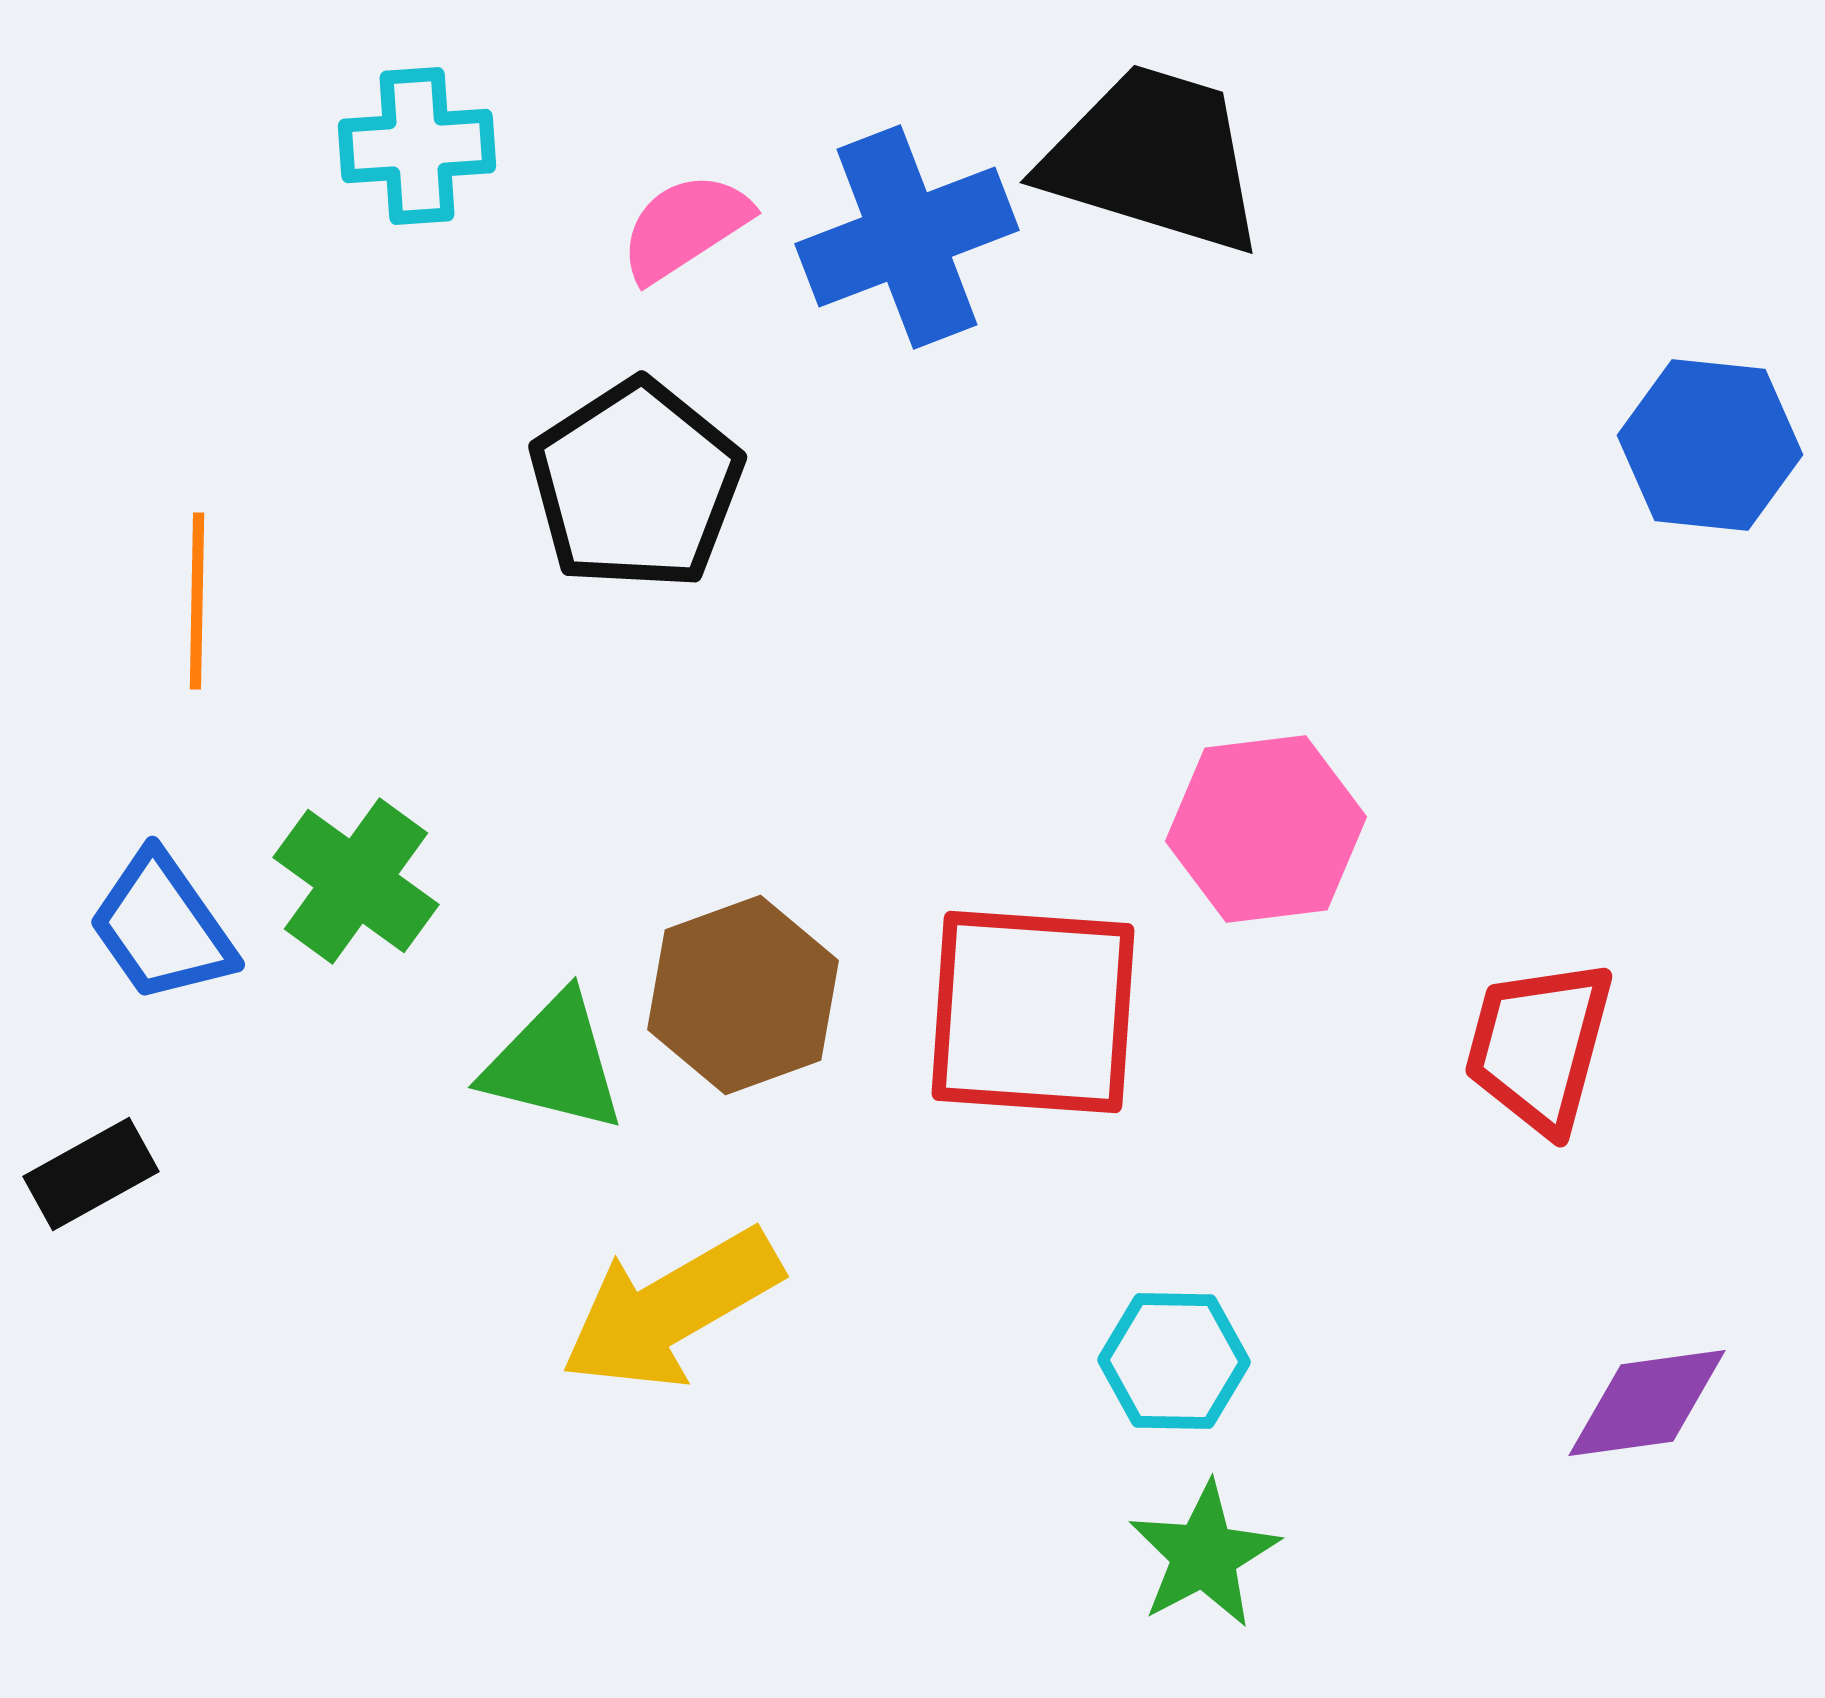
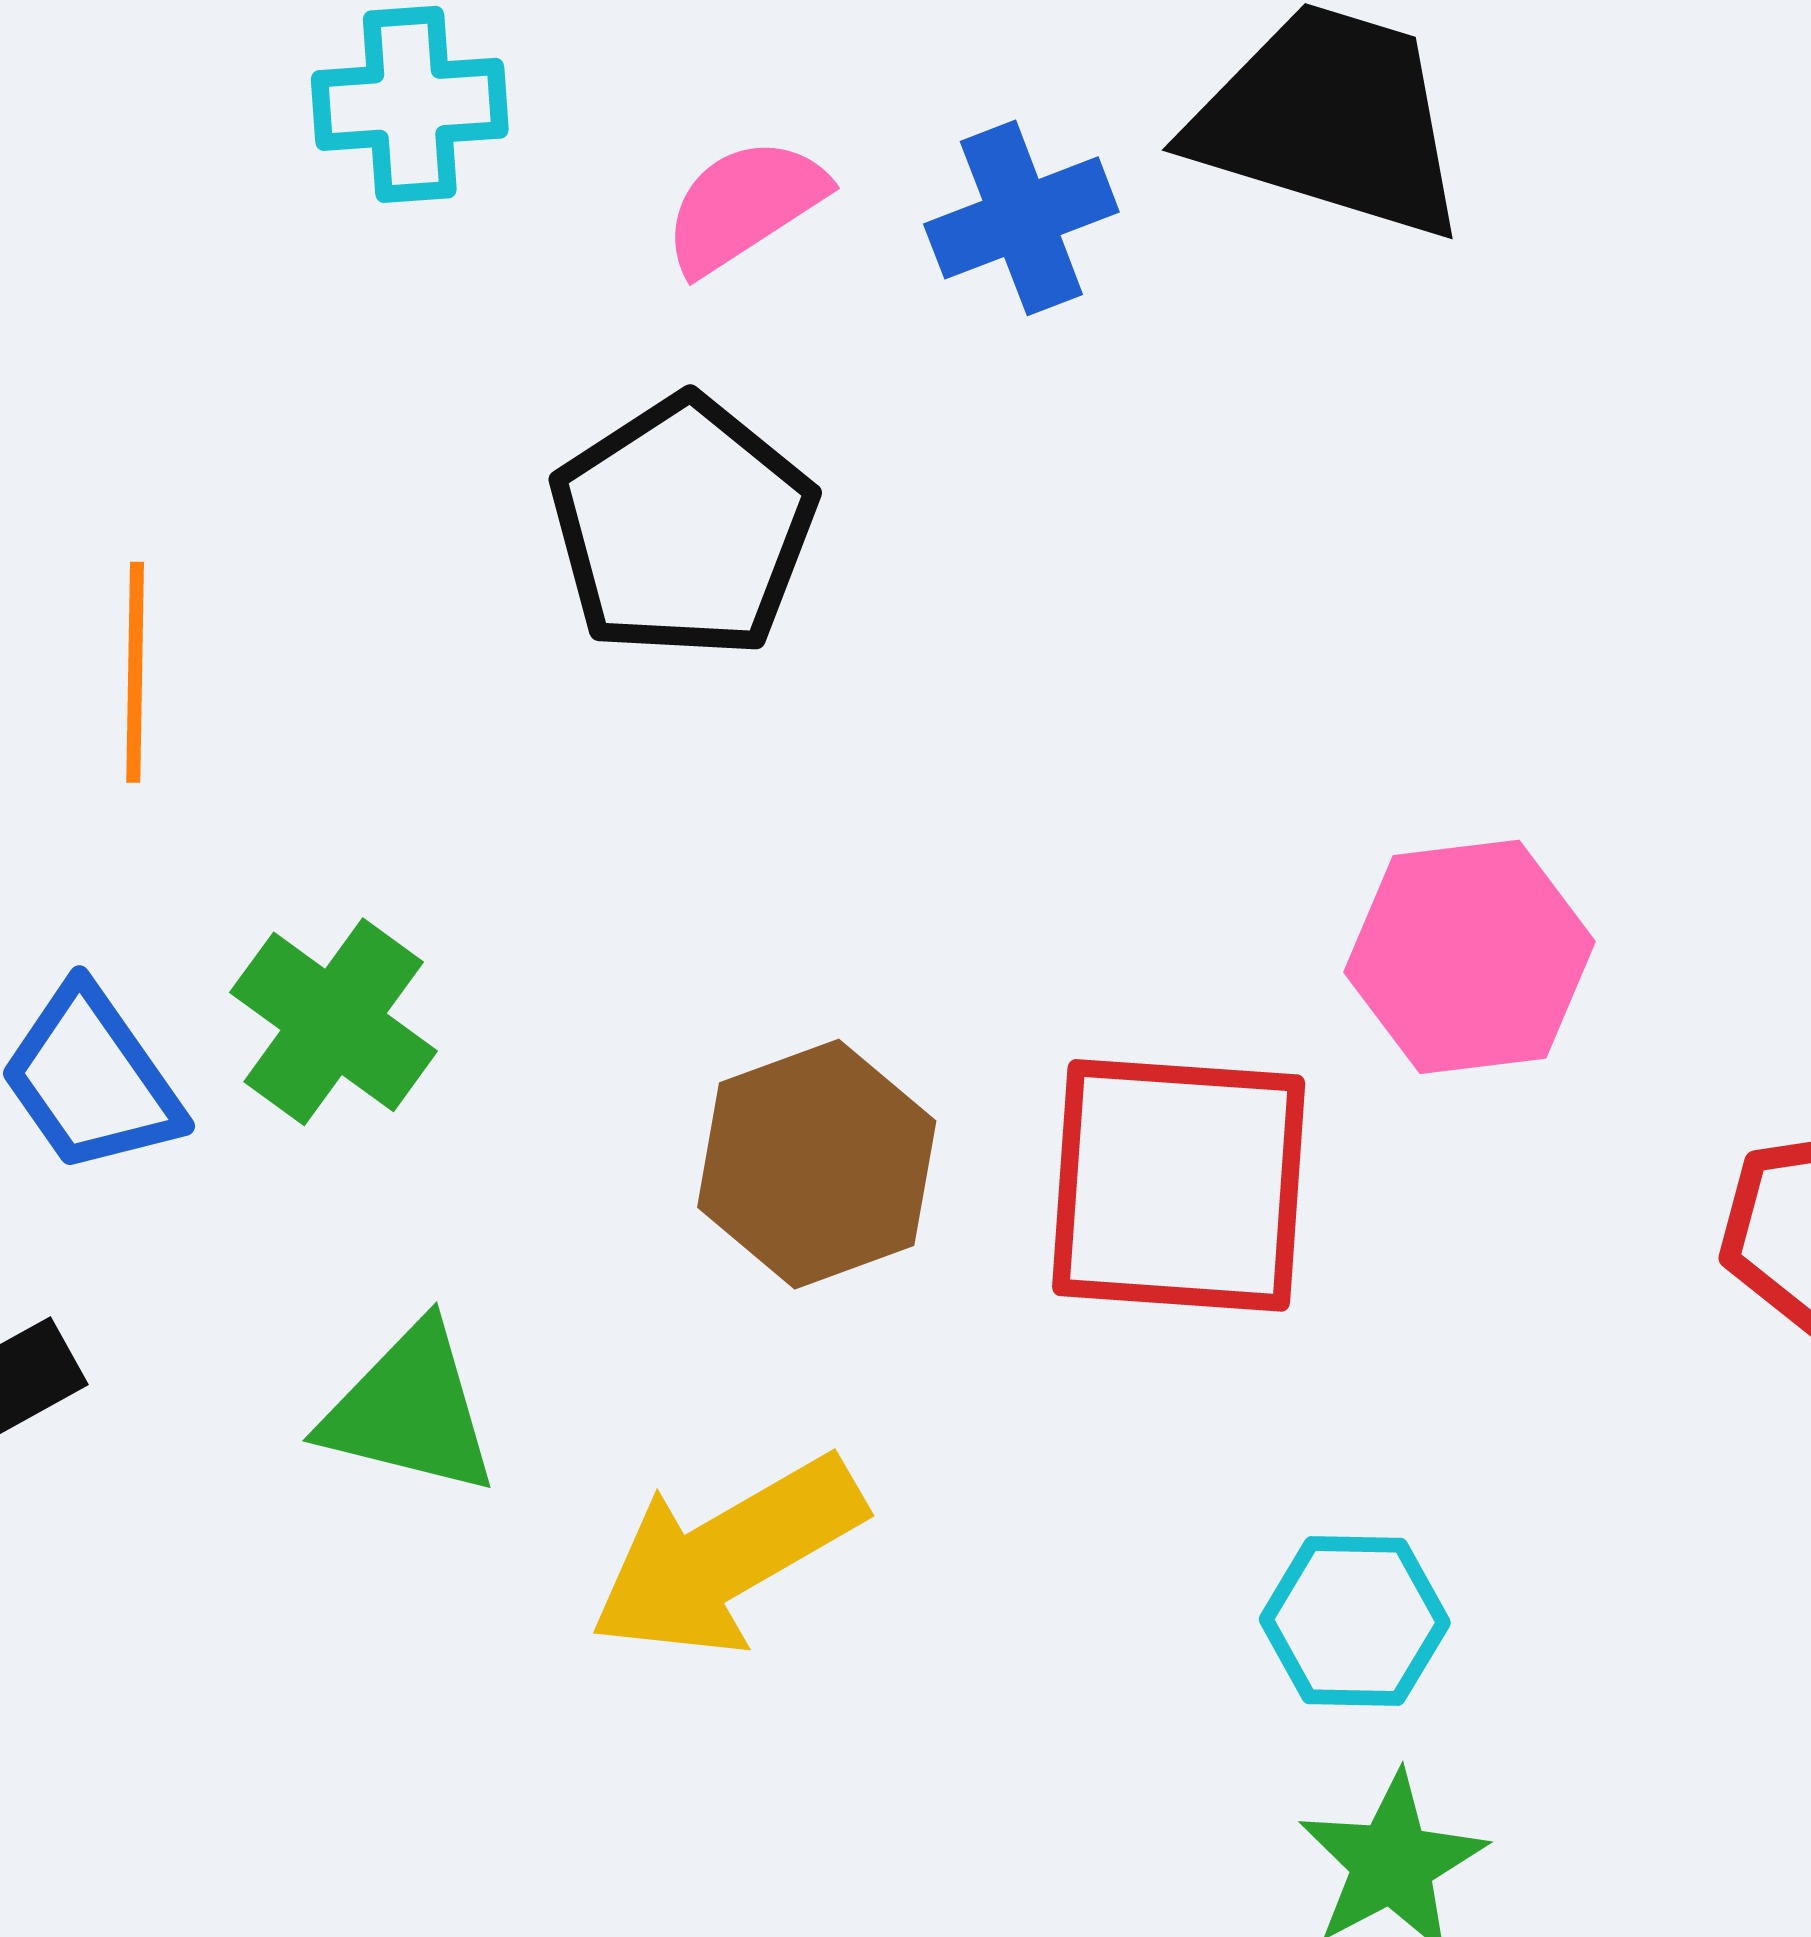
blue cross: (907, 237) -> (1021, 218), size x0.7
green triangle: (554, 1063) -> (410, 1410), moved

